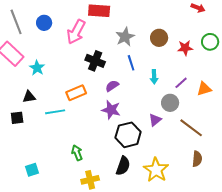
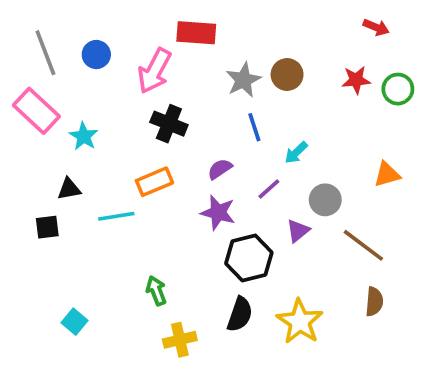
brown circle: (159, 38) -> (287, 74), moved
red star: (185, 48) -> (356, 80), moved
black cross: (95, 61) -> (169, 124), moved
cyan arrow: (154, 77) -> (296, 153), turned 48
purple line: (181, 83) -> (269, 189), moved
cyan square: (32, 170) -> (74, 322), turned -32

